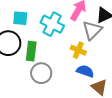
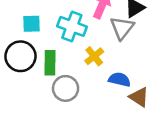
yellow cross: (78, 50) -> (94, 56), moved, turned 35

